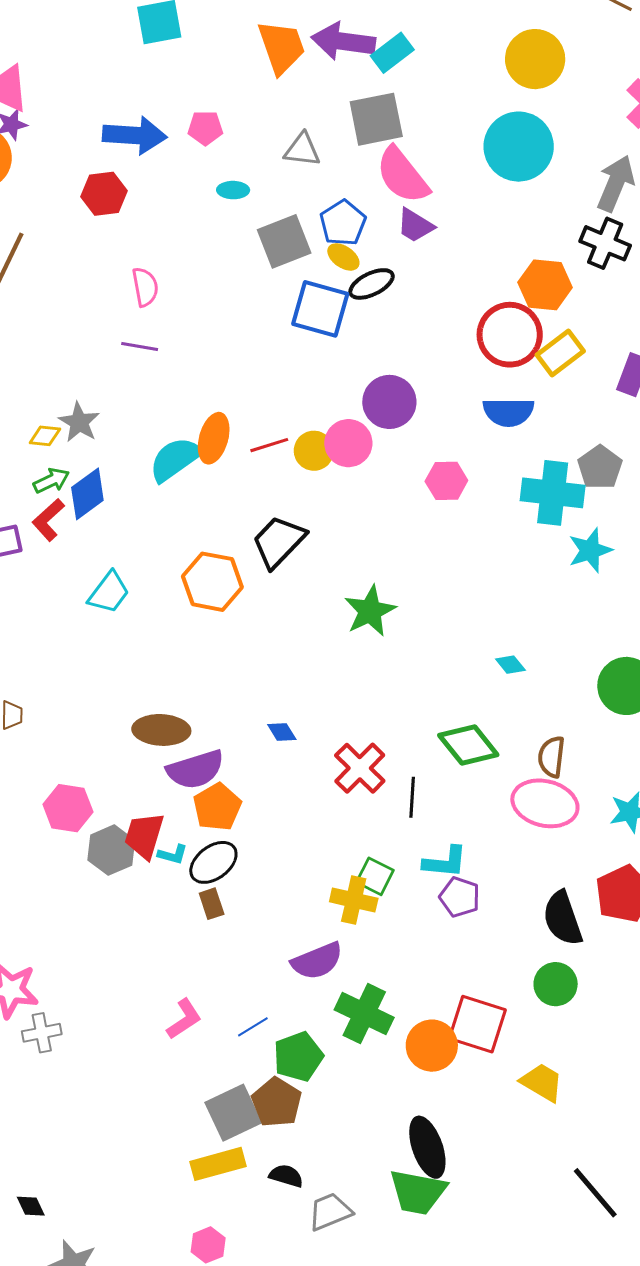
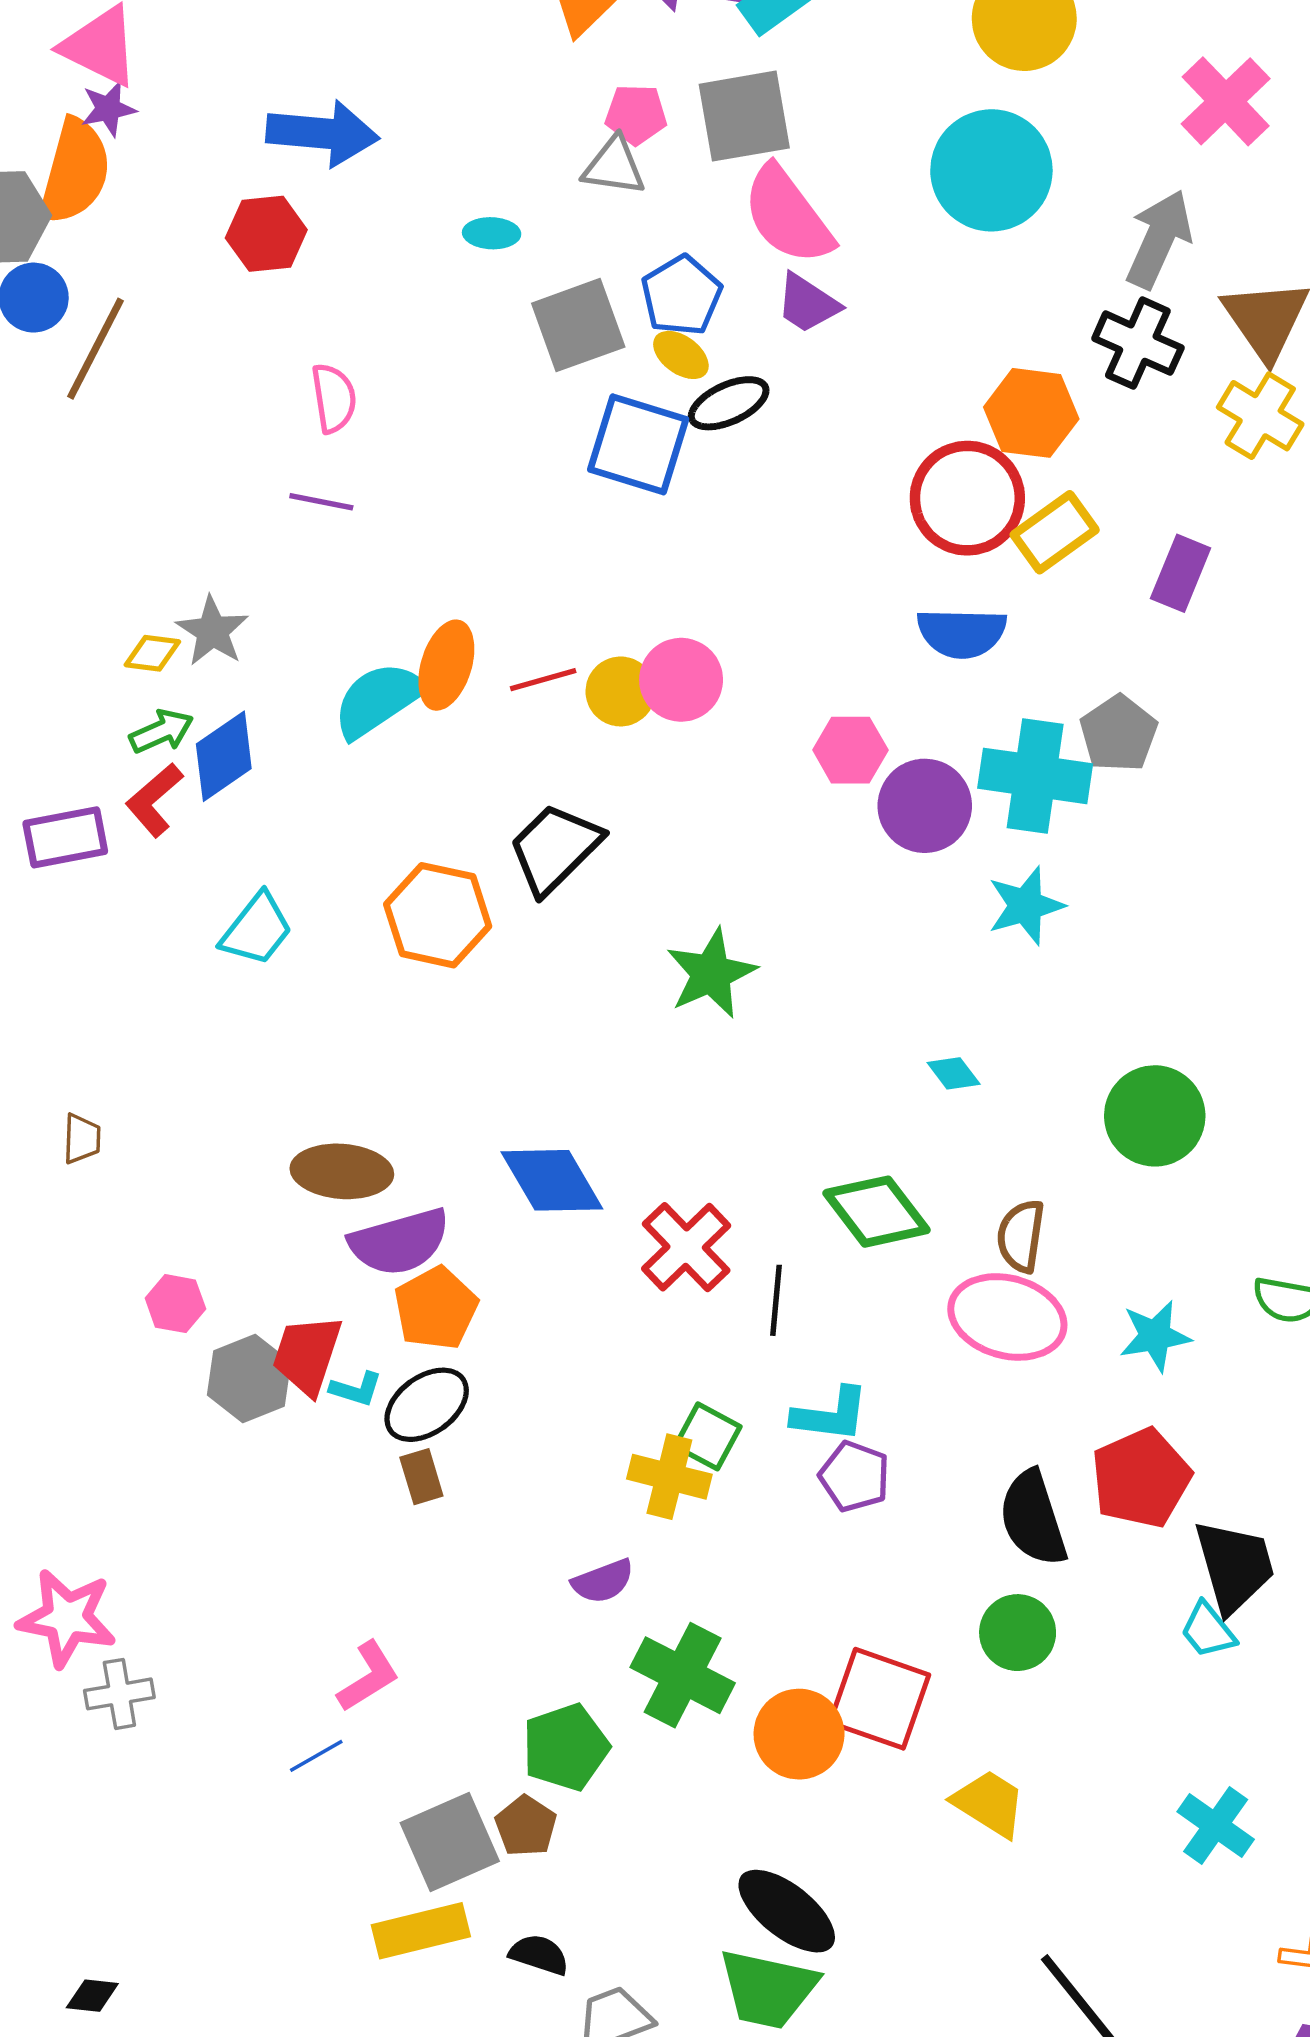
pink pentagon: (205, 128) -> (636, 114), moved
purple circle: (389, 402) -> (925, 806), moved
cyan star: (590, 550) -> (1026, 906), moved
blue diamond: (282, 732) -> (552, 1180), size x2.0
pink hexagon: (68, 808) -> (175, 1304), size x0.7
purple semicircle: (317, 961) -> (603, 1581), size x0.7
blue line: (253, 1027) -> (316, 1756), moved
brown pentagon: (277, 1102) -> (526, 1826), size x0.7
black ellipse: (427, 1147) -> (787, 1911), turned -34
black diamond: (31, 1206) -> (92, 1996), turned -60

